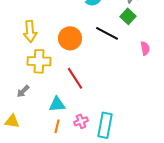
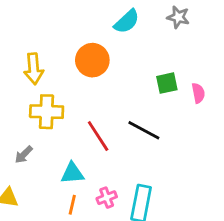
green square: (128, 16) -> (167, 83), moved, turned 35
black line: (107, 33) -> (144, 130), moved
orange circle: (70, 38) -> (92, 60), moved

